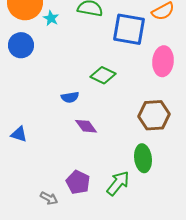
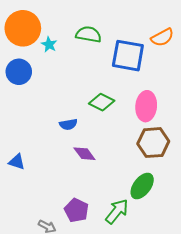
pink ellipse: (163, 61) -> (146, 106), moved
green ellipse: (143, 158) -> (142, 186), turned 44

